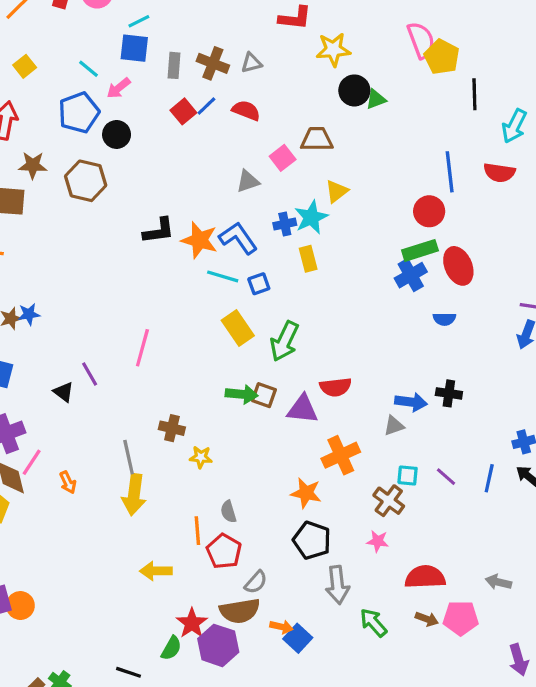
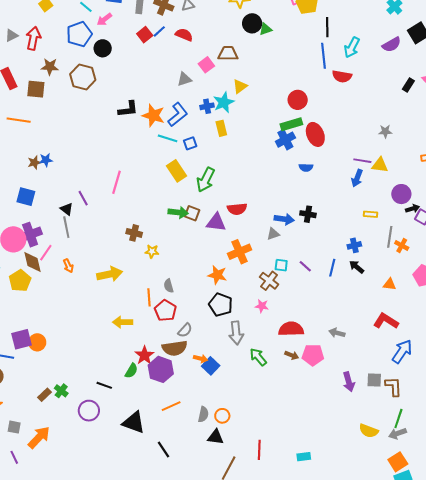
blue line: (450, 172) -> (323, 56), moved
blue L-shape: (238, 238) -> (178, 115), turned 85
gray line: (129, 457) -> (66, 227), moved
yellow arrow: (134, 495) -> (110, 274), turned -110

